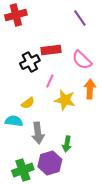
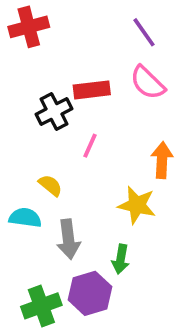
pink semicircle: (82, 60) -> (148, 83), moved
yellow star: (65, 100) -> (137, 205), moved
yellow semicircle: (28, 103) -> (50, 185), turned -104

